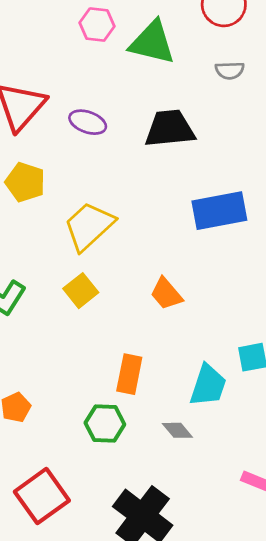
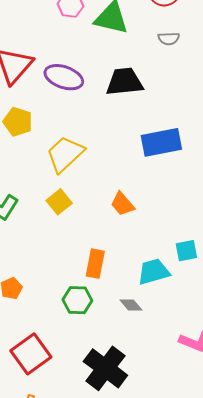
purple ellipse: (88, 122) -> (64, 77), size x1.4
cyan trapezoid: (208, 385) -> (154, 272), turned -124

